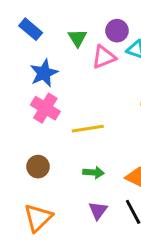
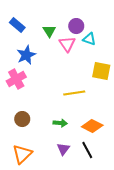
pink triangle: (104, 57) -> (67, 44), turned -42
pink cross: (45, 108) -> (16, 79), moved, turned 30
yellow line: (88, 129) -> (74, 93), moved

